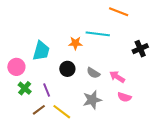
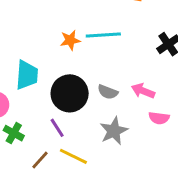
orange star: (75, 43) -> (70, 40), moved
black circle: (67, 69) -> (70, 93), size x1.6
purple line: (47, 90) -> (57, 128), moved

